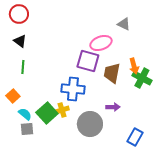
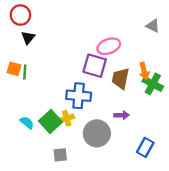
gray triangle: (124, 24) -> (153, 26), moved
black triangle: (20, 41) -> (28, 38), moved, turned 32
orange square: (13, 96) -> (14, 69), moved, turned -32
gray square: (27, 129) -> (60, 155), moved

